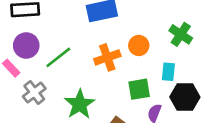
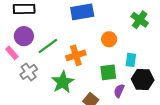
green cross: (181, 34) -> (140, 20), moved
orange cross: (107, 57) -> (76, 55), moved

